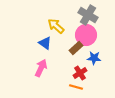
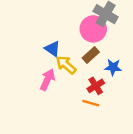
yellow arrow: (56, 26) -> (66, 65), moved
pink circle: (86, 35) -> (93, 29), moved

